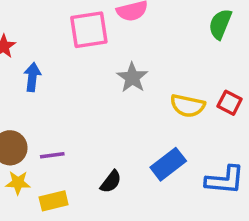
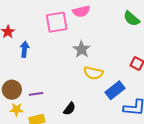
green semicircle: (220, 24) -> (132, 19), turned -72
yellow semicircle: (188, 106) -> (93, 73), moved
blue rectangle: (168, 164) -> (115, 90), moved

